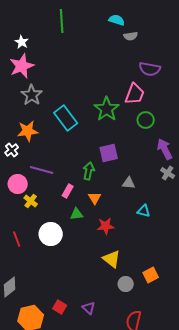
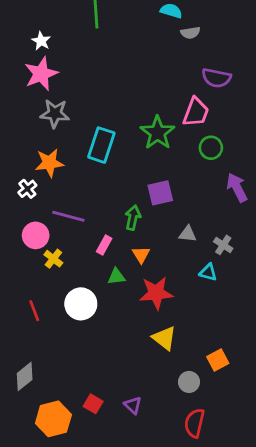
gray star: (32, 95) -> (55, 114), turned -30
cyan rectangle: (66, 118) -> (101, 145), turned 55
gray cross: (168, 173) -> (223, 245), moved
red star: (106, 226) -> (156, 293), size x1.4
gray circle: (126, 284) -> (189, 382), moved

